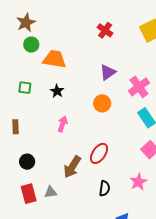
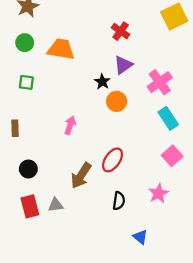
red cross: (105, 30) -> (121, 31), moved
green circle: (31, 45) -> (25, 43), moved
black star: (57, 91) -> (102, 82), moved

